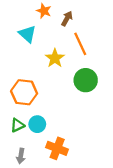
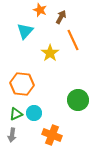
cyan triangle: (27, 34) -> (25, 31), turned 30
green circle: (86, 80) -> (78, 100), moved
gray arrow: (21, 156) -> (12, 135), moved

